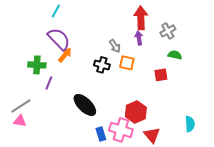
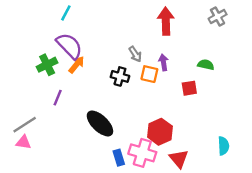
gray cross: (168, 31) -> (218, 16), moved
purple arrow: (139, 38) -> (163, 62), moved
green cross: (37, 65) -> (47, 65), moved, turned -30

